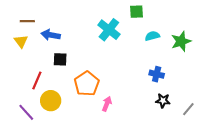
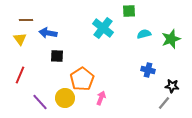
red line: (37, 81) -> (20, 75), moved
yellow circle: (51, 101) -> (65, 98), moved
black star: (163, 101) -> (172, 86), moved
gray line: (188, 109) -> (164, 103), moved
purple line: (26, 112) -> (40, 102), moved

